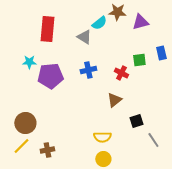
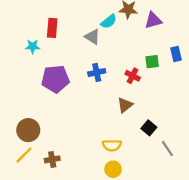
red rectangle: (47, 29) -> (52, 28), size x0.7
cyan star: (29, 62) -> (33, 46), moved
black square: (136, 121) -> (149, 128), turned -32

